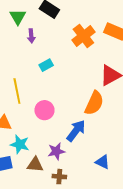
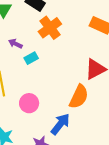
purple arrow: (31, 36) -> (15, 44), moved, turned 120
orange cross: (83, 36) -> (50, 28), moved

